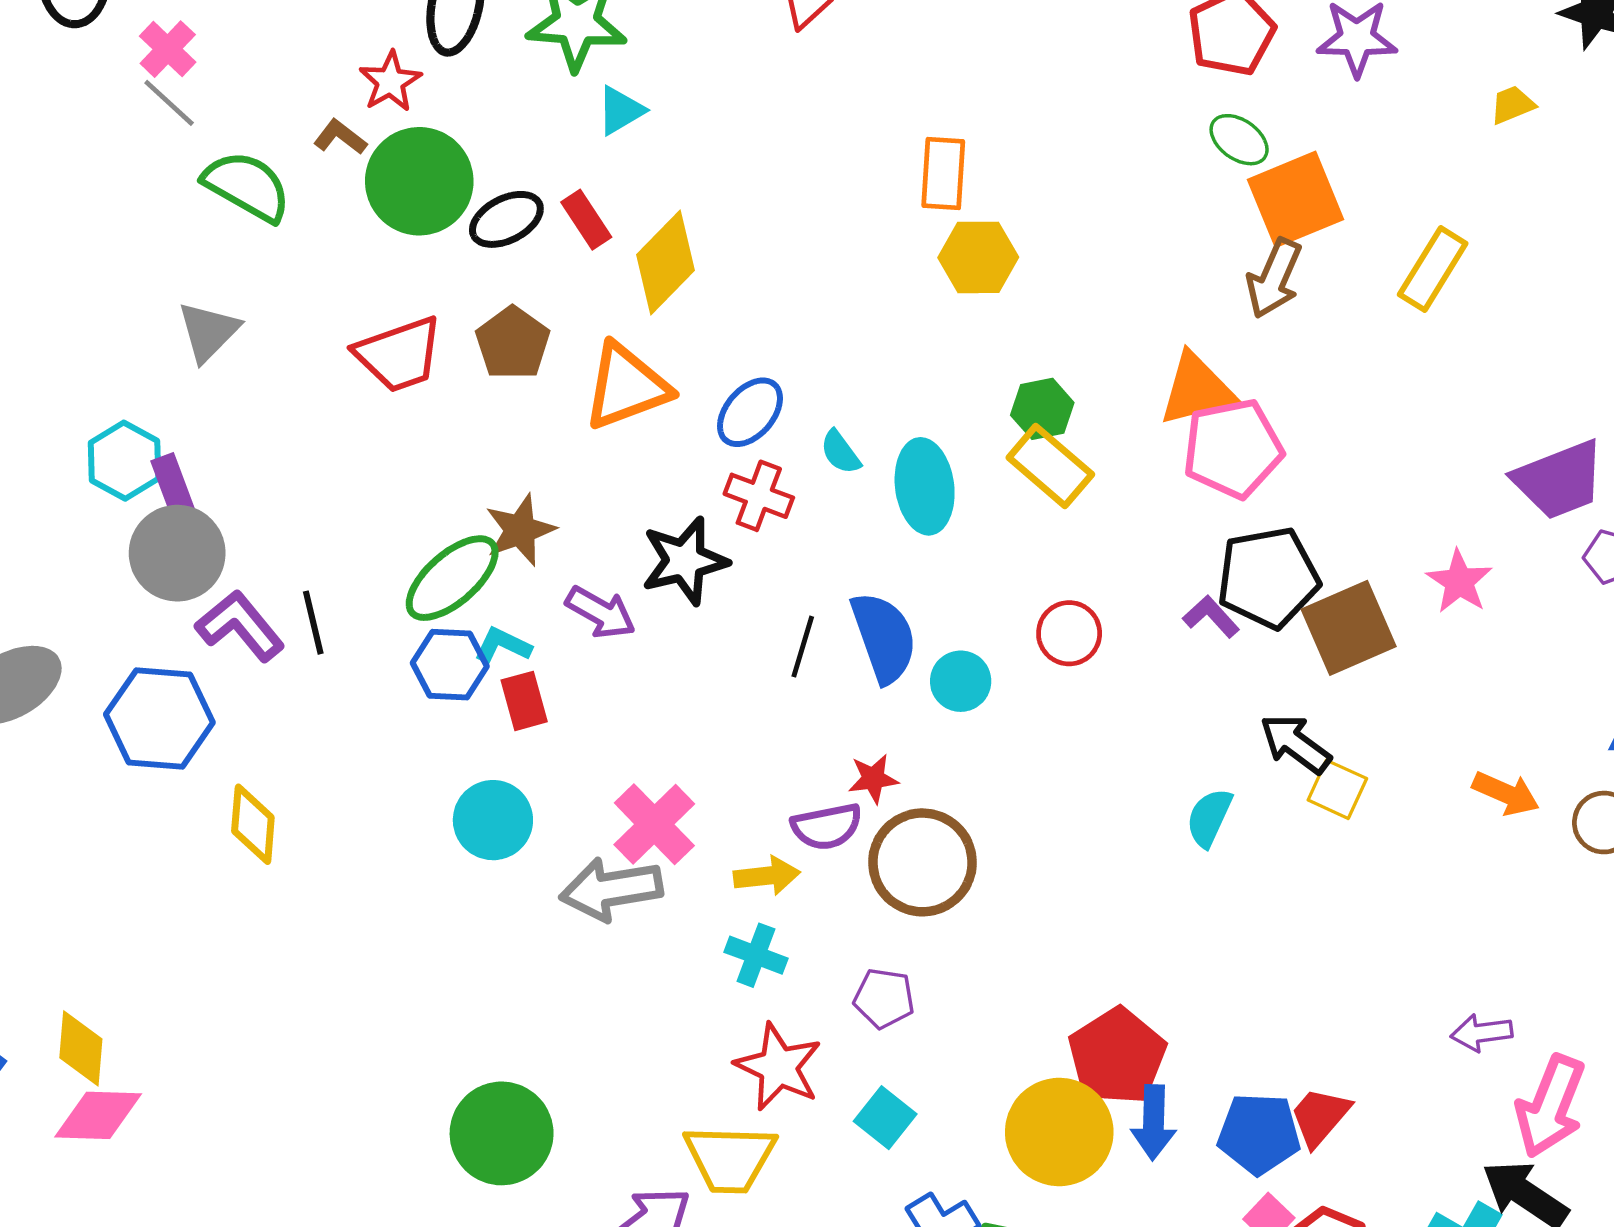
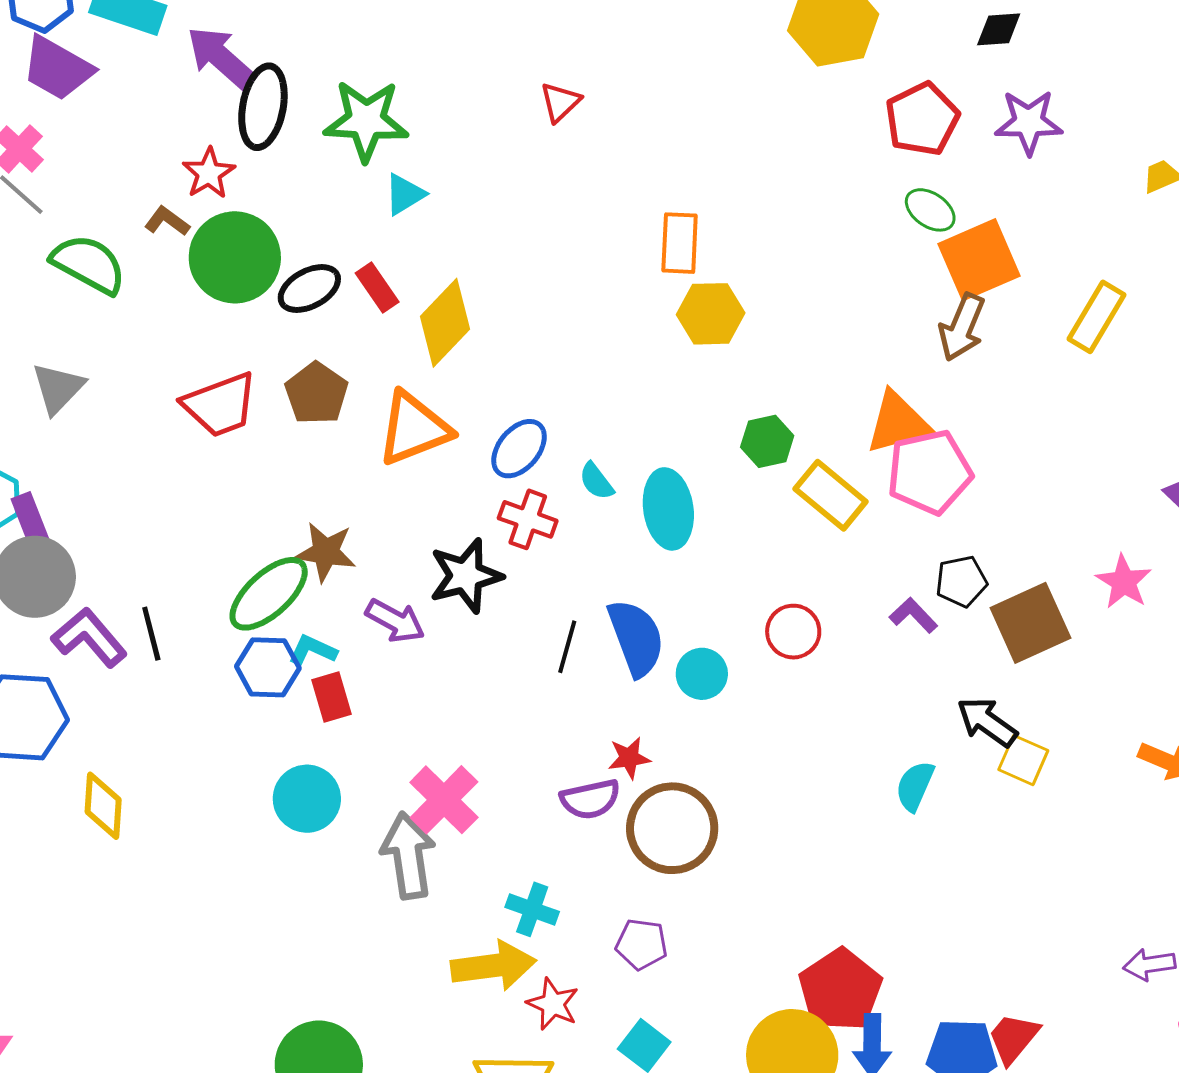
yellow rectangle: (1050, 466) -> (831, 495), moved
brown star: (520, 530) -> (326, 552), turned 30
black pentagon: (1268, 578) -> (961, 581), size x0.6
yellow arrow: (767, 876) -> (493, 966), moved, size x1.5
gray arrow: (611, 889) -> (408, 856), turned 92
red star: (778, 1067) -> (553, 1004), size x0.7

